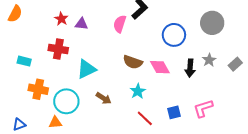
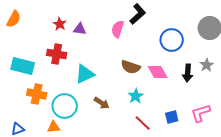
cyan rectangle: (24, 61) -> (23, 66), size x1.6

